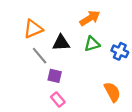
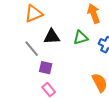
orange arrow: (90, 18) -> (94, 14), moved, turned -78
orange triangle: (33, 29) -> (34, 14), moved

